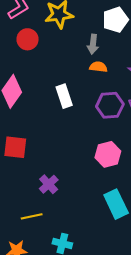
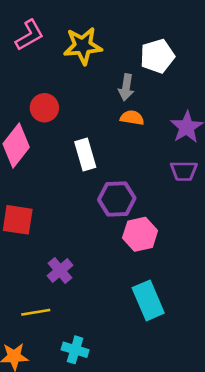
red circle: (28, 39) -> (44, 108), moved
purple hexagon: (110, 105) -> (117, 199), moved

